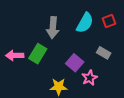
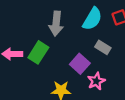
gray rectangle: (104, 53) -> (103, 47), moved

